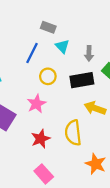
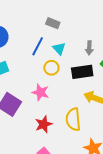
cyan triangle: (62, 46) -> (59, 49), moved
pink star: (36, 104) -> (40, 92), turned -30

